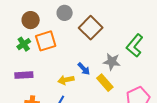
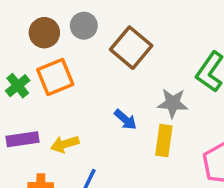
brown circle: (31, 20) -> (44, 33), moved
yellow arrow: (66, 80) -> (65, 144), moved
yellow rectangle: (105, 83) -> (164, 141), turned 54

